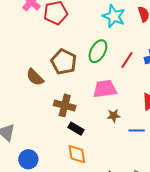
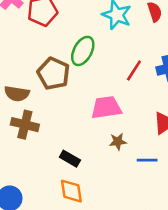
green ellipse: (98, 51) -> (83, 51), moved
brown semicircle: (35, 77) -> (17, 94), turned -36
brown cross: (65, 105) -> (25, 125), moved

